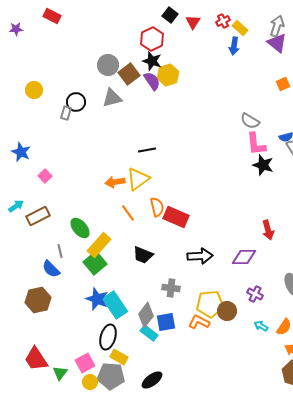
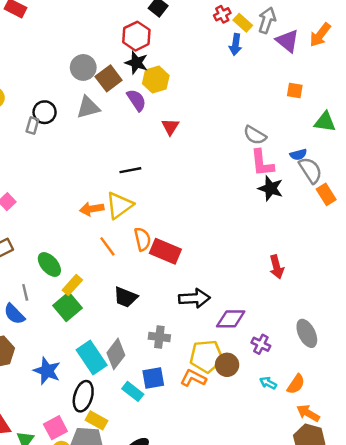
red triangle: (193, 22) -> (170, 127), moved
gray arrow: (277, 26) -> (267, 20), moved
purple semicircle: (152, 81) -> (136, 100), moved
orange square: (283, 84) -> (295, 90), turned 32
yellow rectangle: (99, 245) -> (72, 285), size x0.7
purple diamond: (244, 257) -> (231, 319), moved
blue star: (97, 299) -> (47, 371), moved
gray diamond: (146, 315) -> (116, 354), moved

